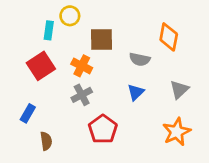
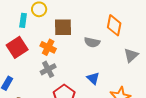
gray triangle: (179, 90) -> (131, 55), moved
blue triangle: (136, 92) -> (93, 78), moved, turned -32

